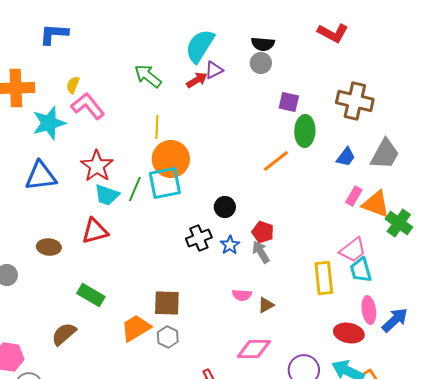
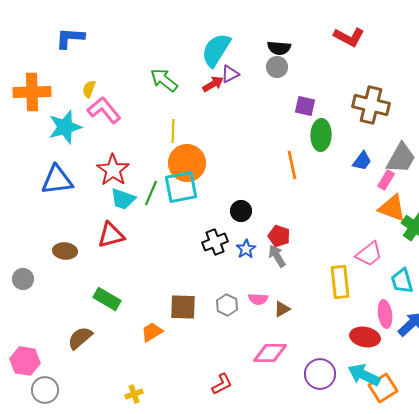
orange line: (276, 161) -> (292, 165), turned -64
pink rectangle: (354, 196) -> (386, 180), moved
cyan trapezoid: (361, 270) -> (402, 281), moved
orange trapezoid: (136, 328) -> (152, 332), size x0.7
gray hexagon: (168, 337) -> (227, 305), moved

